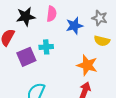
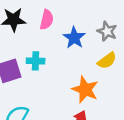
blue star: (74, 26) -> (74, 38), turned -30
yellow semicircle: (102, 41) -> (107, 61), turned -56

